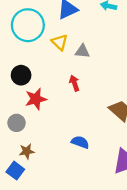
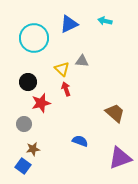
yellow triangle: (60, 42) -> (62, 69), moved
red arrow: (74, 83) -> (66, 89), moved

